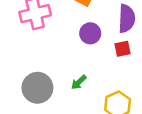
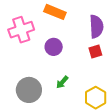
purple circle: (90, 33) -> (54, 47), moved

